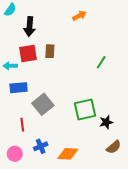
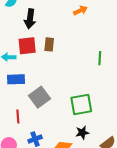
green line: (101, 62) -> (100, 58), turned -32
black star: (106, 122) -> (82, 133), moved

